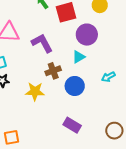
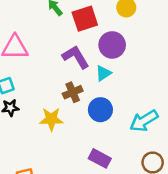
purple L-shape: (42, 43) -> (76, 57), moved
cyan arrow: (108, 77) -> (144, 121), moved, size x1.6

